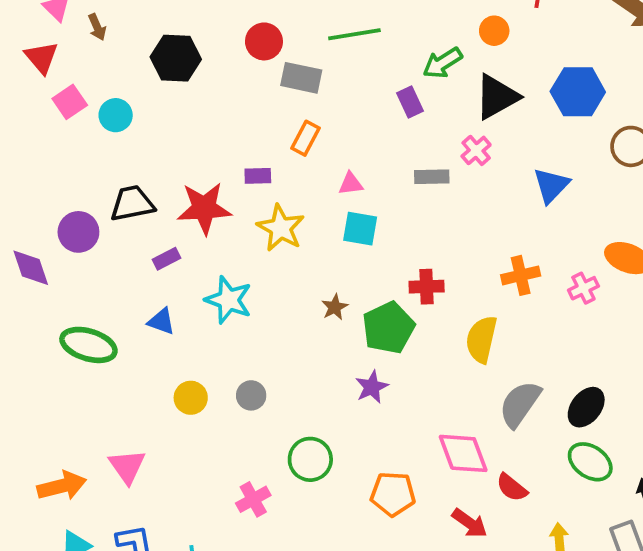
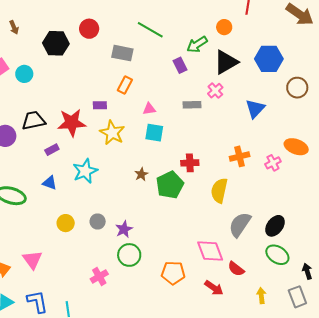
green line: (354, 34) -> (150, 30), turned 40
red circle: (264, 41) -> (89, 29), moved
cyan star: (229, 300) -> (85, 171), turned 30
purple star: (372, 387) -> (124, 229), moved

